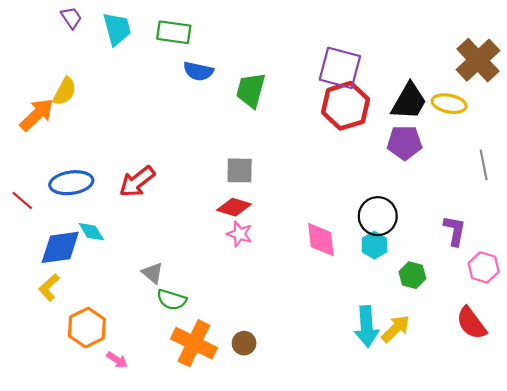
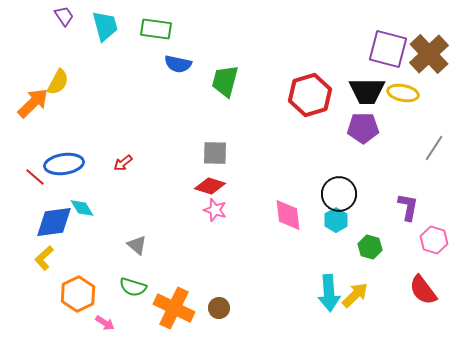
purple square: (340, 68) -> (388, 49), moved
black trapezoid: (409, 101) -> (367, 91), turned 60
gray line: (484, 165) -> (434, 148), turned 44
red arrow: (137, 182) -> (123, 163), size x0.6
red line: (22, 201) -> (35, 177), moved
green semicircle: (172, 300) -> (133, 287), moved

